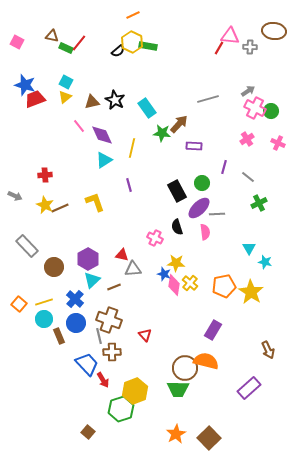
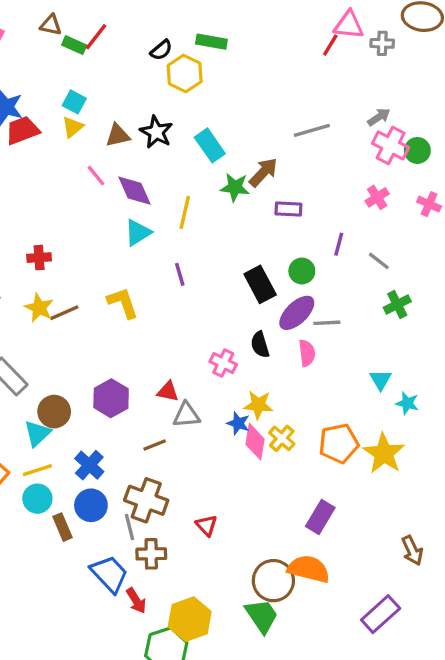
yellow hexagon: (132, 42) -> (185, 73), moved
cyan triangle: (92, 280) -> (37, 433), moved
green trapezoid: (178, 389) -> (262, 616), turned -125

